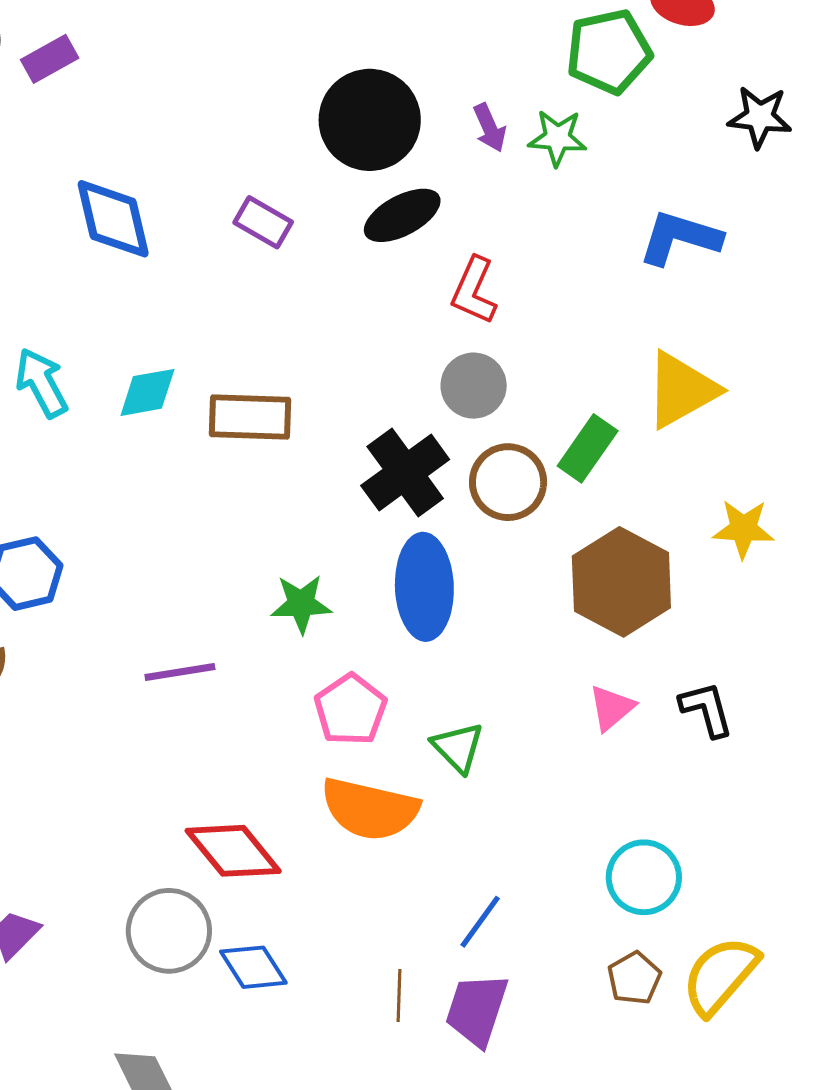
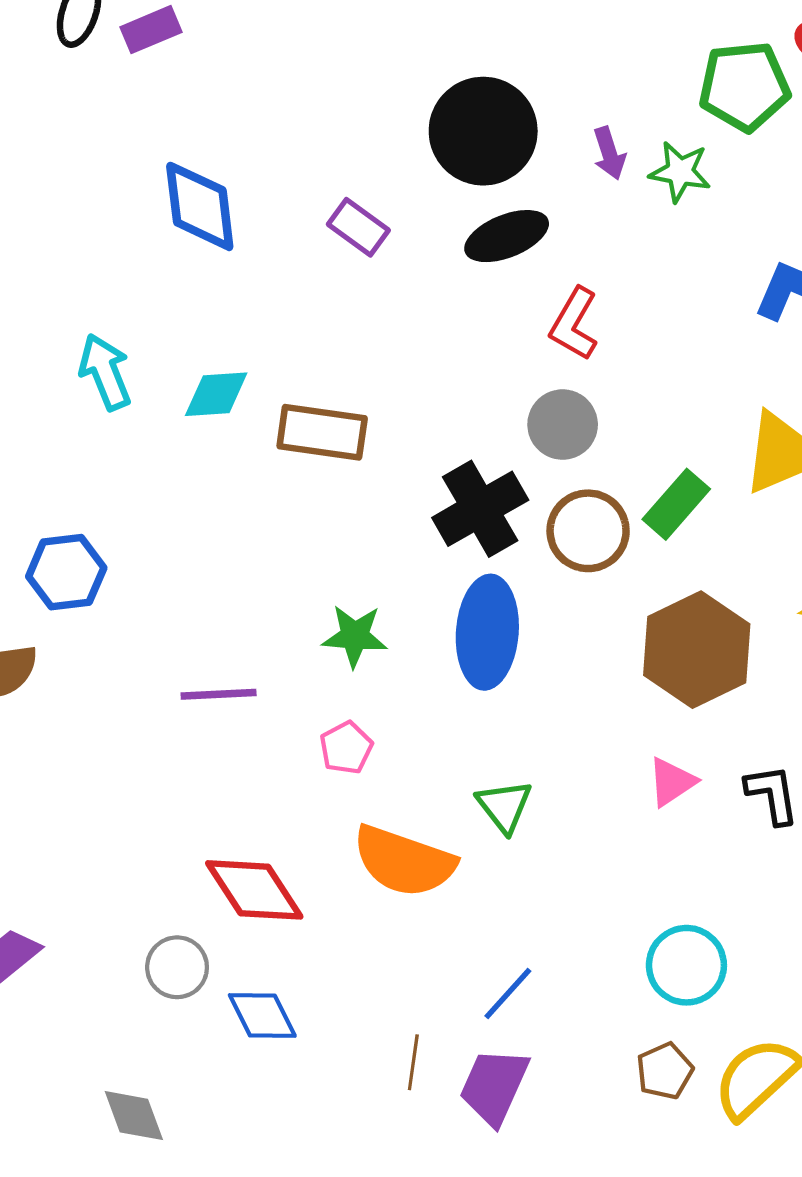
pink pentagon: (350, 710) -> (346, 748), moved, size x0.7
gray circle: (169, 931) -> (177, 967), size x0.7

